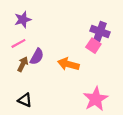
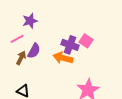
purple star: (23, 20) -> (30, 21), moved
purple cross: (100, 32) -> (70, 45), moved

